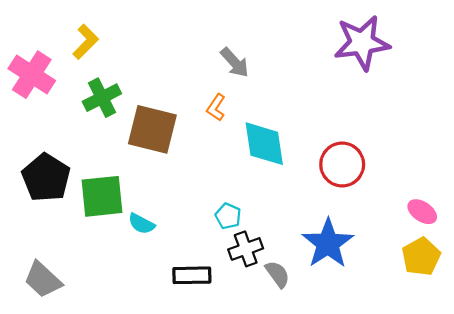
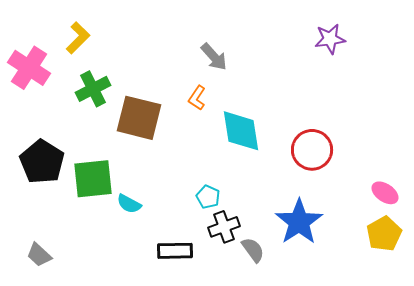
purple star: (362, 43) -> (330, 39), size x0.6
gray trapezoid: (43, 280) -> (39, 255), size x0.7

